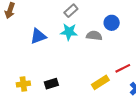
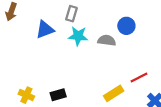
gray rectangle: (71, 11) -> (71, 14), moved, turned -32
blue triangle: (38, 36) -> (45, 30), moved
yellow cross: (23, 84) -> (26, 95), turned 32

